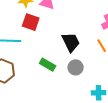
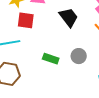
black trapezoid: (71, 42) -> (69, 17), moved

